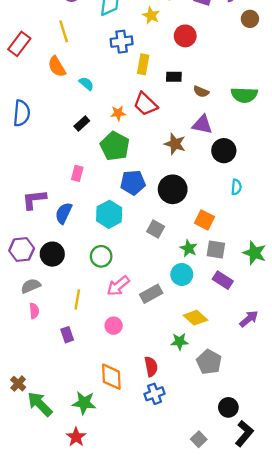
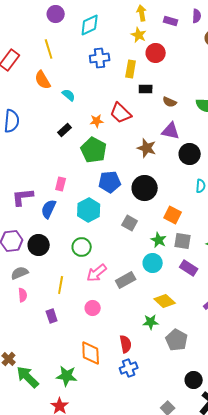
yellow star: (151, 15) -> (139, 35), moved
yellow rectangle: (143, 64) -> (131, 69), moved
pink rectangle: (77, 173) -> (61, 184), moved

